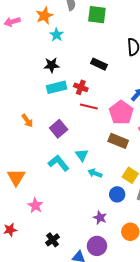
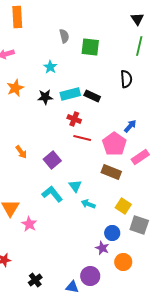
orange star: (44, 16) -> (15, 88), moved
cyan rectangle: (57, 87) -> (70, 94), moved
blue circle: (117, 194) -> (112, 233), moved
pink star: (35, 206) -> (29, 224), moved
purple star: (100, 218) -> (102, 248), moved
black cross: (53, 240) -> (35, 280), moved

